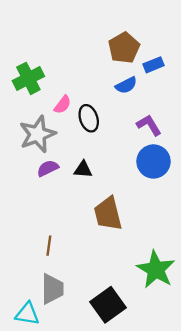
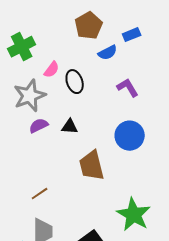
brown pentagon: (124, 48) -> (89, 26), moved
blue circle: (154, 161) -> (130, 136), moved
brown line: (49, 246) -> (40, 194), turned 48

